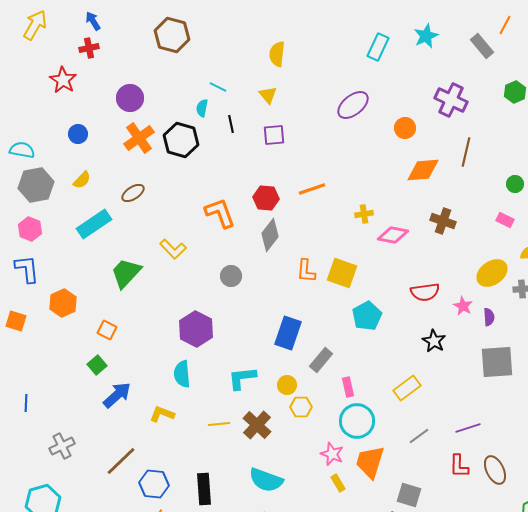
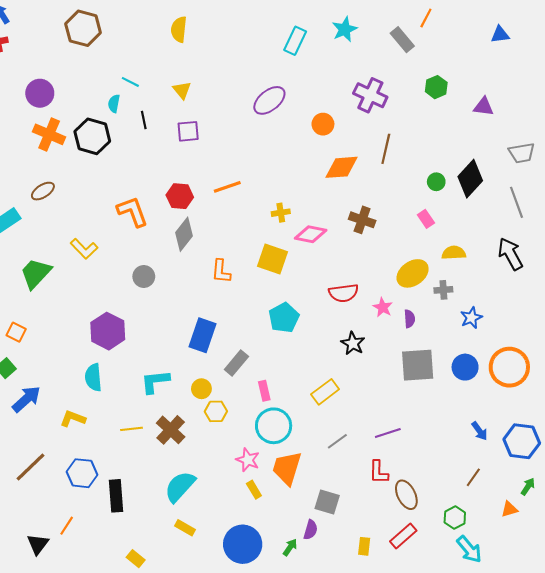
yellow semicircle: (277, 54) -> (179, 29), moved
orange cross: (139, 138) -> (49, 134), turned -32
pink rectangle: (505, 220) -> (426, 219), turned 30
yellow square: (342, 273) -> (273, 259), moved
brown ellipse: (495, 470) -> (406, 495), moved
cyan semicircle: (266, 480) -> (180, 487), turned 112
blue hexagon: (154, 484) -> (82, 473), moved

